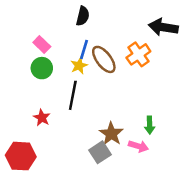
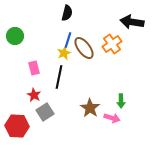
pink rectangle: (42, 45) -> (34, 68), moved, turned 32
green circle: (42, 68) -> (15, 36), moved
gray square: (100, 152) -> (45, 112), moved

